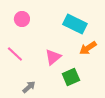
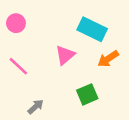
pink circle: (22, 19) -> (16, 23), moved
pink triangle: (53, 57) -> (65, 55), moved

